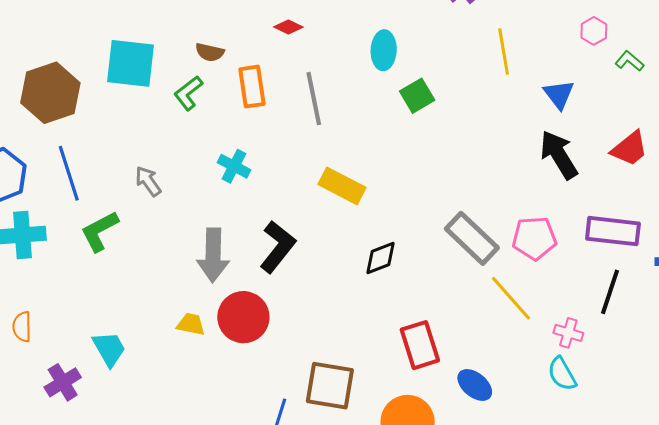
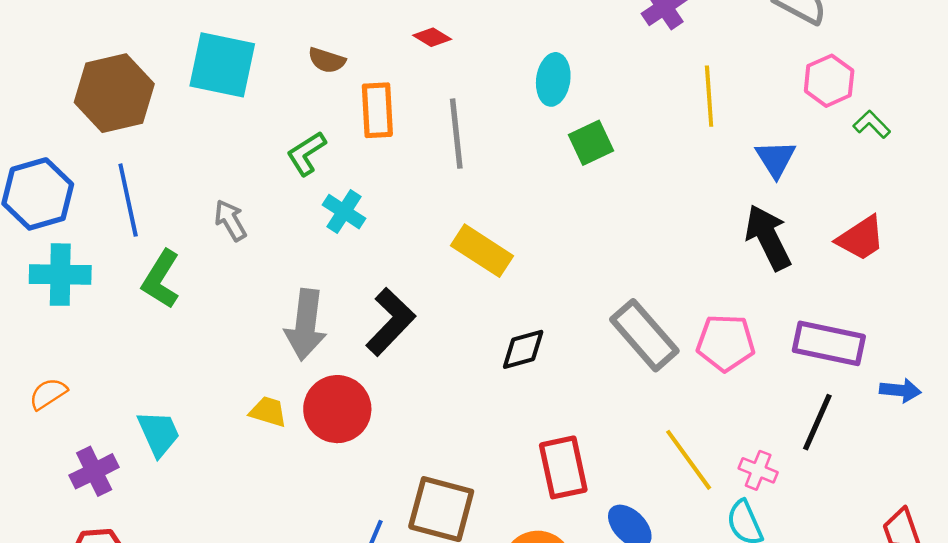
pink hexagon: (594, 31) -> (829, 81), size x1.4
green L-shape: (188, 93) -> (306, 153), moved
green L-shape: (100, 231) -> (161, 279), turned -36
yellow line: (511, 298) -> (689, 460), moved
orange semicircle: (22, 327) -> (48, 394), turned 52

